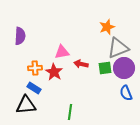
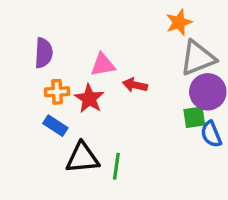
purple semicircle: (20, 36) -> (44, 53), moved
green square: (105, 68) -> (194, 117), moved
black triangle: (26, 105) -> (82, 158), moved

